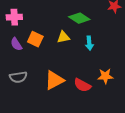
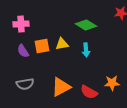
yellow triangle: (63, 37) -> (62, 44), moved
orange square: (35, 39) -> (42, 46), turned -35
cyan arrow: (89, 43) -> (86, 50), moved

